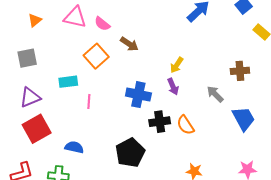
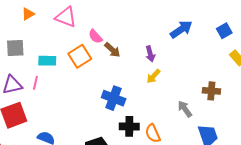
pink semicircle: (102, 24) -> (95, 36), moved
cyan rectangle: (68, 82) -> (47, 61), moved
purple arrow: (173, 87) -> (150, 54), moved
pink line: (89, 101) -> (35, 83), moved

